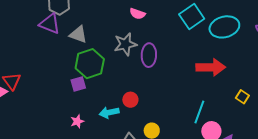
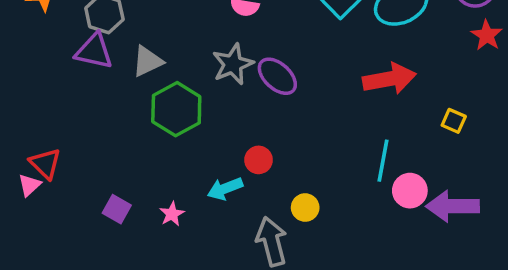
gray triangle: (78, 34) -> (147, 61), turned -36
purple ellipse: (149, 55) -> (277, 76), turned -40
purple square: (78, 84) -> (117, 209), moved, turned -35

